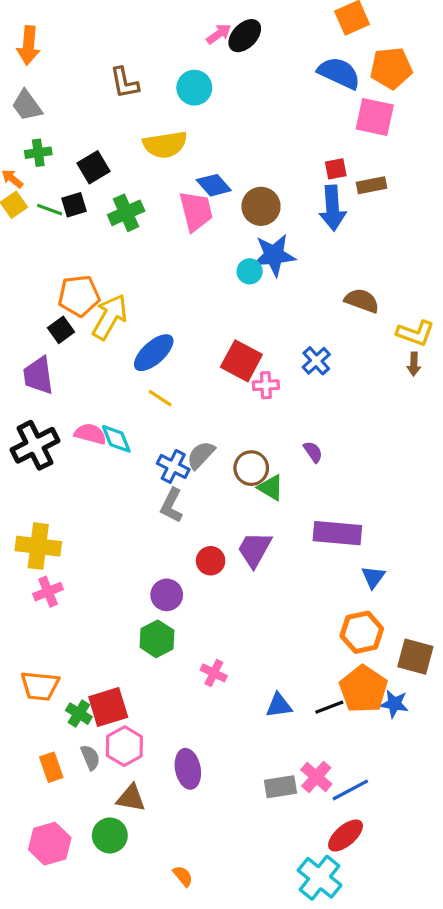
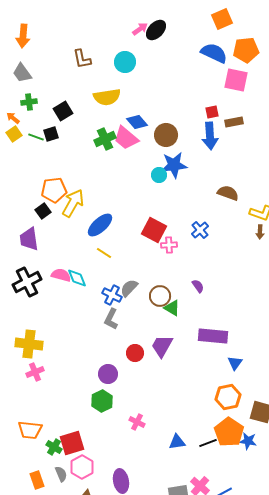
pink trapezoid: (196, 211) -> (126, 138), turned 144
green cross: (126, 213) -> (105, 139), moved

